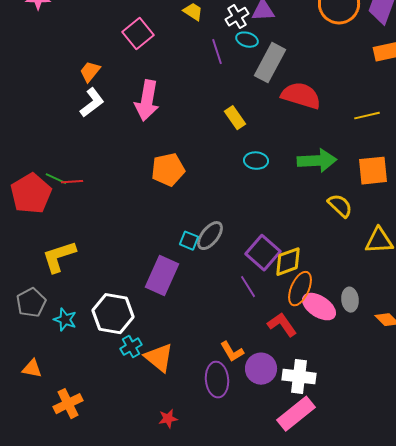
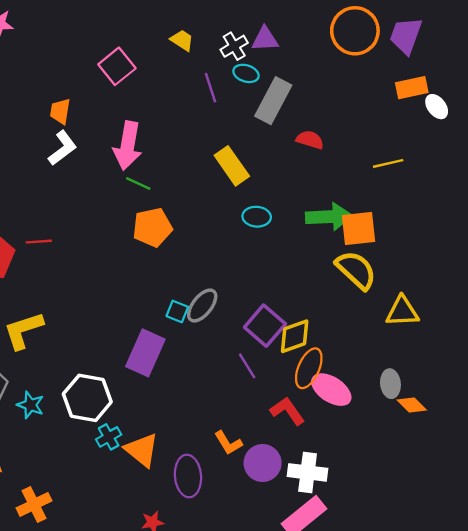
orange trapezoid: (90, 72) -> (60, 111), turned -30
red semicircle: (301, 96) -> (310, 140), size x0.6
yellow rectangle: (235, 118) -> (232, 166), size x1.4
orange square: (373, 171) -> (358, 229), moved
green line: (56, 179) -> (138, 184), moved
yellow semicircle: (340, 206) -> (356, 270), size x1.4
gray ellipse: (350, 300) -> (390, 384), moved
purple ellipse: (217, 380) -> (188, 476), moved

